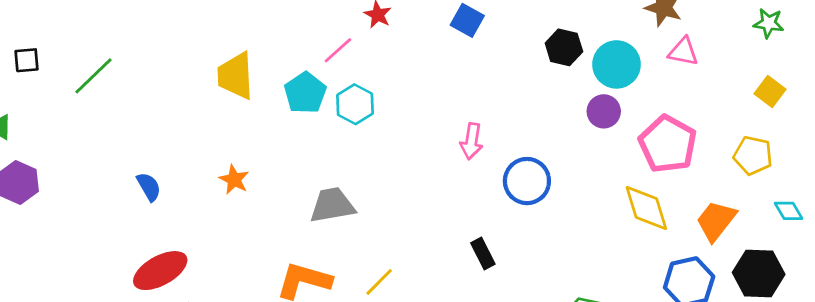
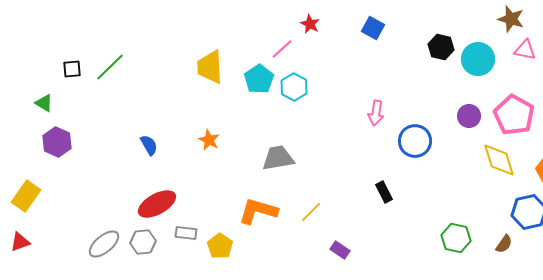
black square: (27, 60) -> (72, 69), moved
purple circle: (604, 111) -> (469, 116), moved

